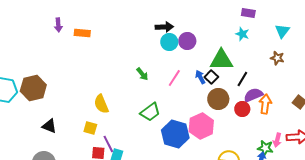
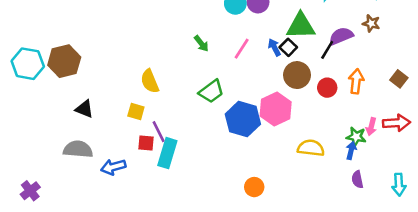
purple semicircle: (253, 95) -> (341, 36), moved

